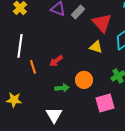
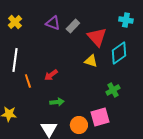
orange circle: (84, 80) -> (79, 125), moved

